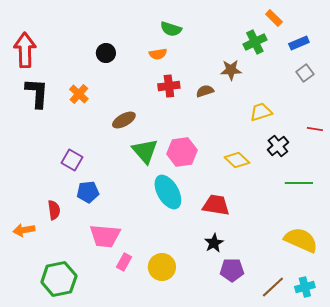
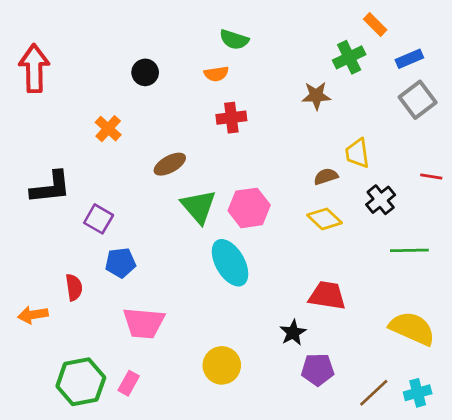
gray square: (305, 73) -> (418, 100), size x1.5
brown semicircle: (205, 91) -> (326, 176), moved
black L-shape: (37, 93) -> (51, 187), moved, turned 80
yellow trapezoid: (261, 112) -> (357, 153), turned -80
red trapezoid: (216, 205) -> (327, 296), moved
pink rectangle: (124, 262) -> (129, 383), moved

